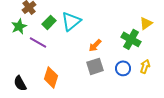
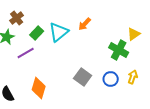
purple line: (38, 42) -> (26, 53), turned -60
orange arrow: (95, 45) -> (85, 24), moved
gray square: (95, 66) -> (83, 77), turned -36

